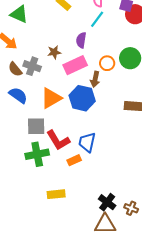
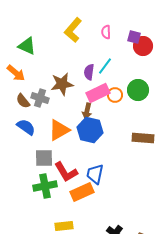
cyan line: (97, 19) -> (105, 66), moved
brown star: (54, 52) -> (62, 84), size x1.6
pink rectangle: (75, 65) -> (98, 93), moved
brown arrow: (95, 79) -> (87, 111), moved
orange rectangle: (74, 160) -> (82, 192), size x1.6

